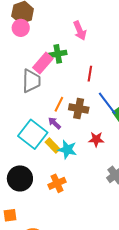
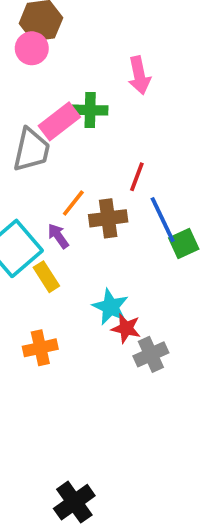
red line: (90, 74) -> (137, 177), moved
brown cross: (79, 109) -> (108, 218), turned -30
red star: (96, 139) -> (126, 328), moved
cyan star: (67, 150) -> (110, 307), moved

